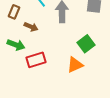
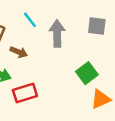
orange triangle: (75, 65) -> (101, 99), moved

